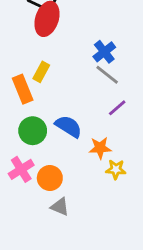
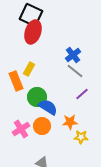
green circle: (33, 131) -> (37, 97), moved
pink cross: (21, 169) -> (21, 129), moved
orange circle: (50, 178) -> (42, 126), moved

